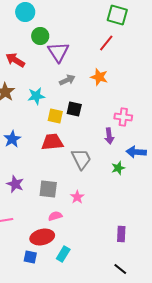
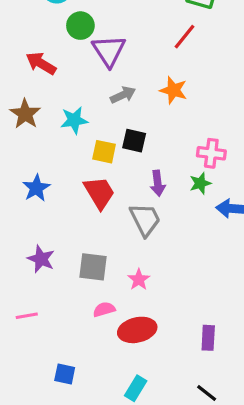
purple arrow: (109, 136) -> (158, 183), moved
red trapezoid: (52, 142) -> (99, 193), turned 65
green star: (118, 168) -> (200, 183), moved
red ellipse: (42, 237) -> (137, 330), moved
cyan rectangle: (63, 254) -> (136, 388), moved

